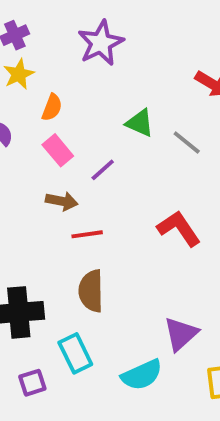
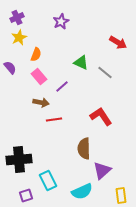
purple star: (101, 43) -> (61, 22), size x0.7
brown semicircle: (91, 291) -> (84, 148), moved

